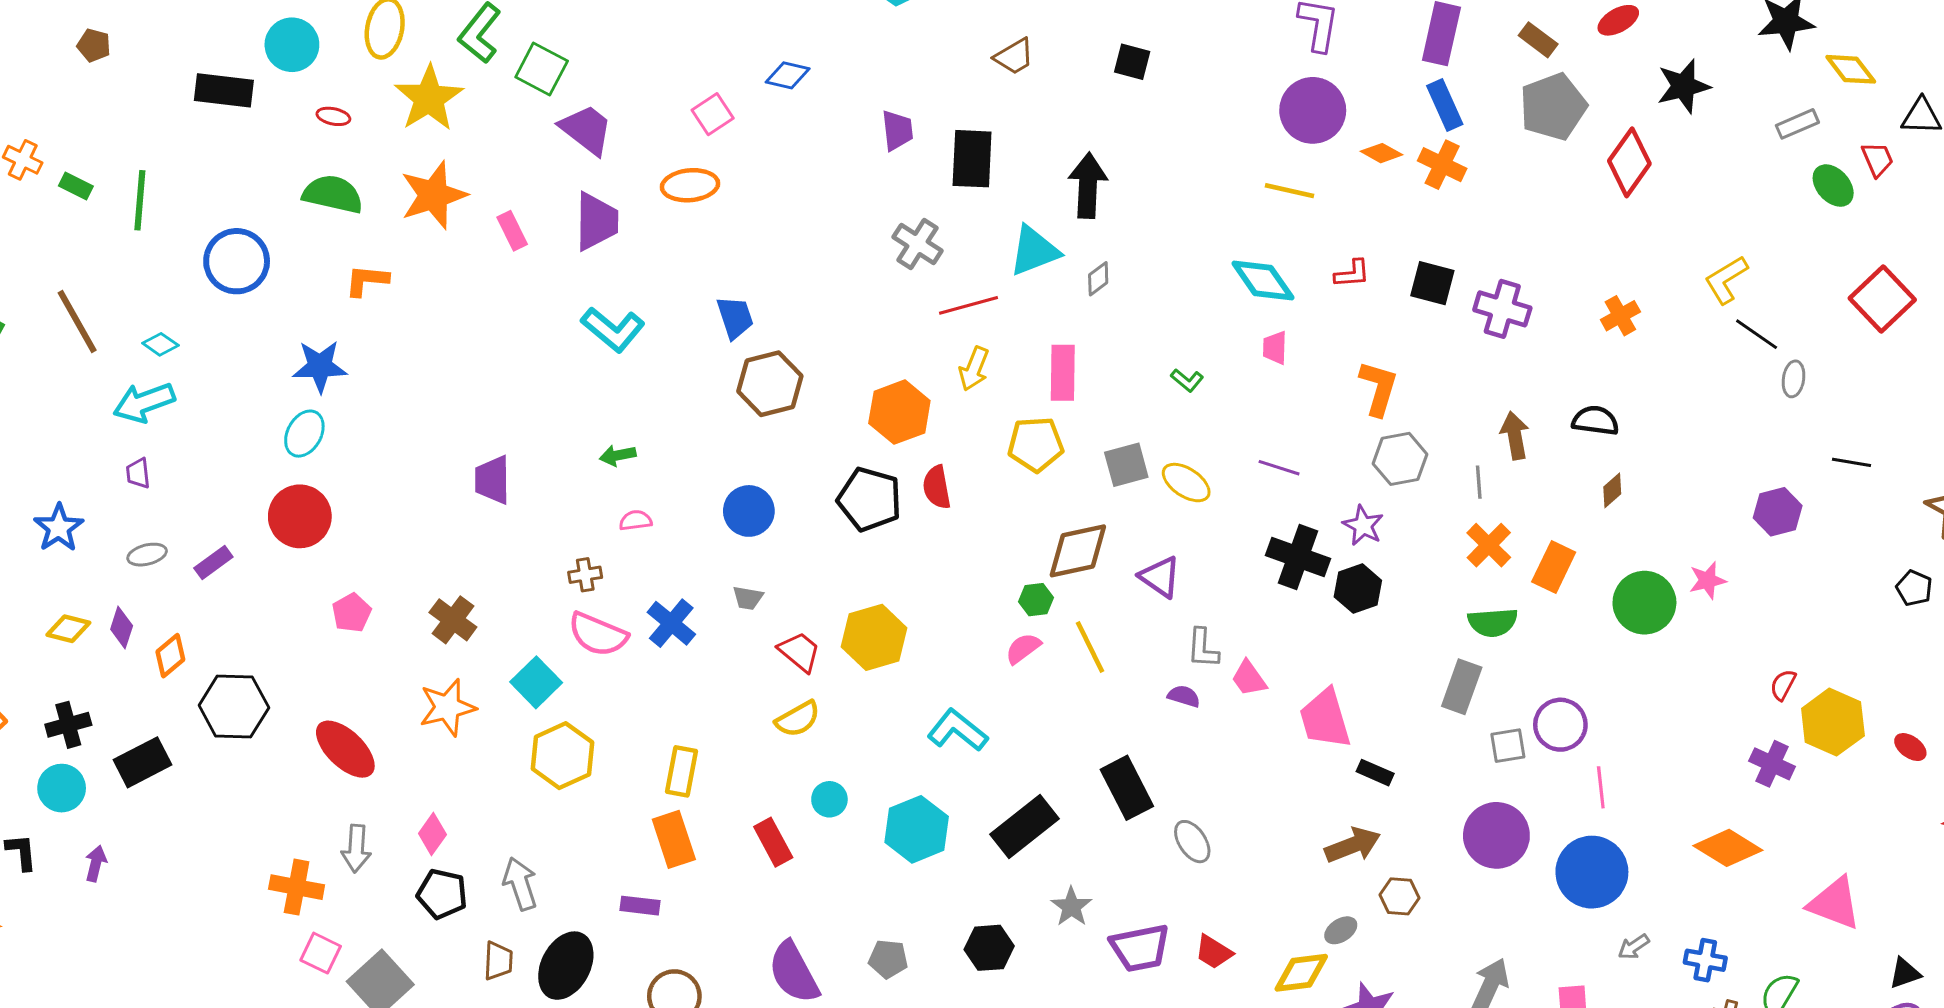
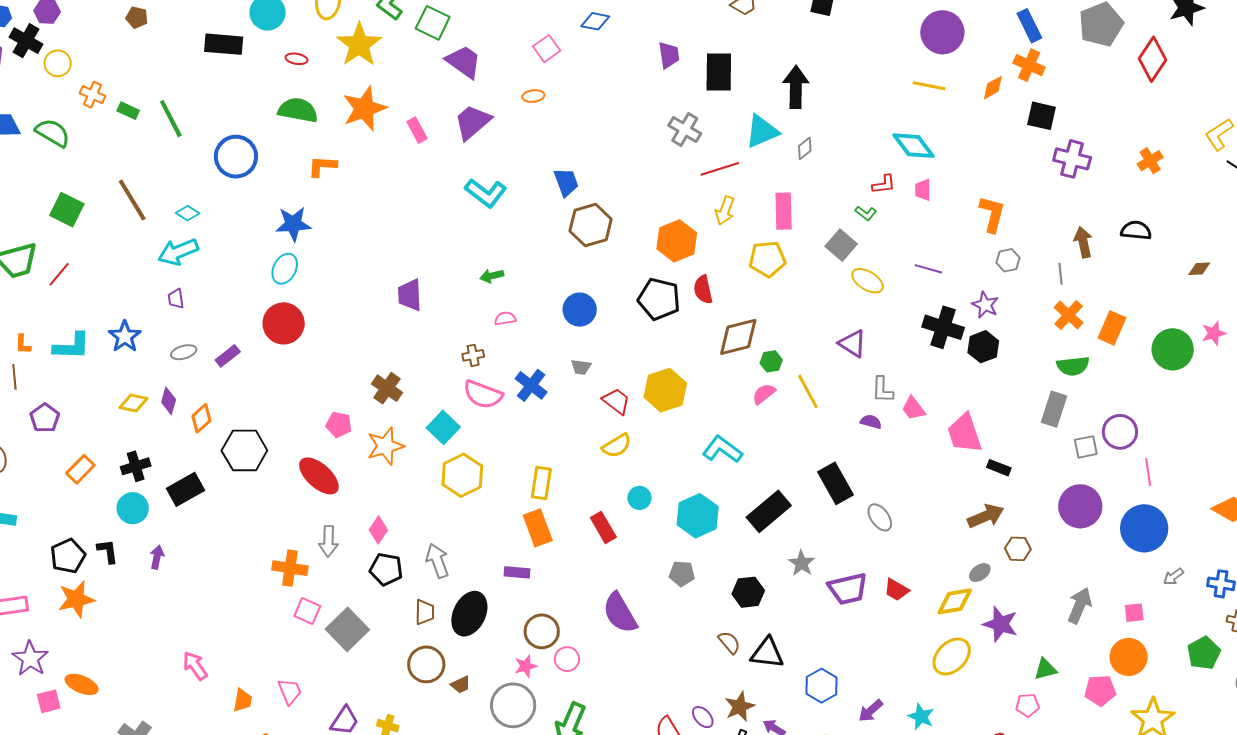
orange diamond: (1381, 153) -> (993, 88), moved, turned -56
orange ellipse: (690, 185) -> (533, 96), size x0.6
green line: (140, 200) -> (171, 119), turned -30
purple trapezoid: (596, 221) -> (472, 122), turned -129
red L-shape: (1352, 274) -> (884, 184), moved
black square: (1432, 283) -> (1042, 116), moved
gray hexagon: (1400, 459) -> (1008, 260), size x0.7
gray square: (1126, 465) -> (841, 245), moved, turned -32
brown diamond: (1612, 490) -> (1199, 269), moved, turned 40
brown diamond: (1078, 551) -> (738, 337), moved
pink pentagon: (352, 613) -> (339, 425), moved, turned -30
gray pentagon: (888, 959) -> (682, 574), moved

